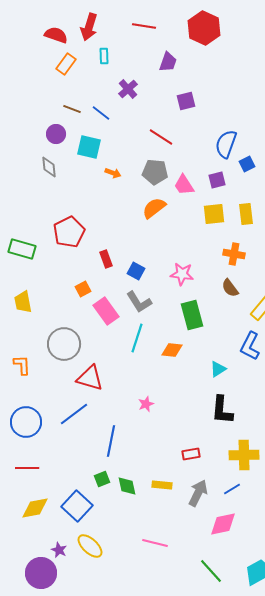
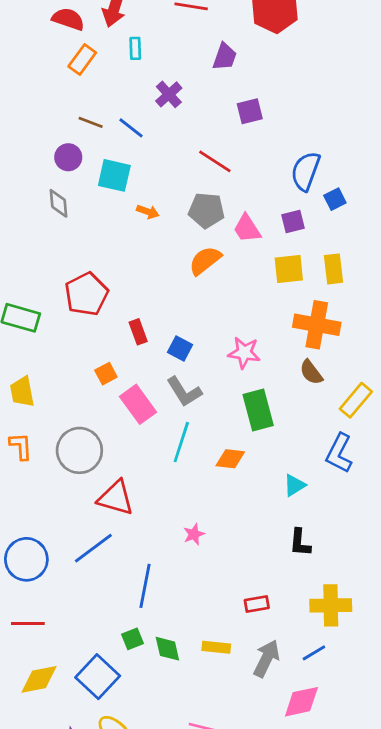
orange cross: (234, 254) -> (317, 325), size x1.5
orange L-shape: (22, 365) -> (21, 446), moved
black L-shape: (222, 410) -> (300, 543), size x0.7

